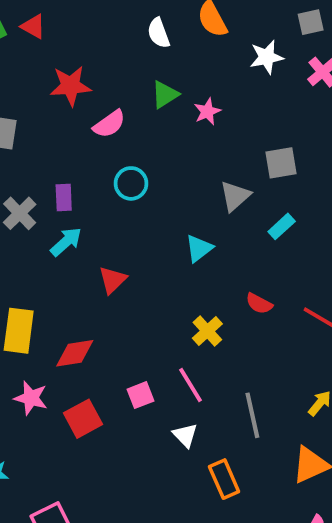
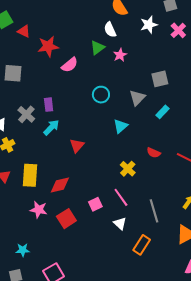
red triangle: (33, 26) -> (24, 31), moved
white semicircle: (159, 33) -> (110, 30), moved
cyan circle: (131, 183) -> (101, 95), moved
orange rectangle: (224, 479) -> (142, 245), turned 60

